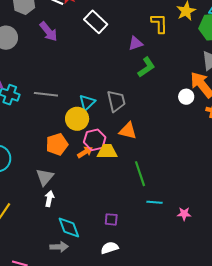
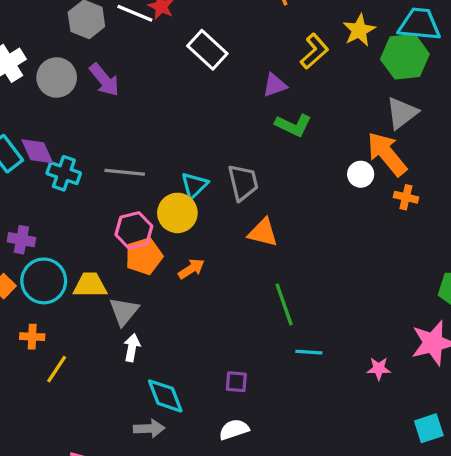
yellow L-shape: (159, 23) -> (314, 51), turned 50
purple arrow: (49, 32) -> (104, 80), moved
green L-shape: (146, 67) -> (293, 125), turned 60
pink hexagon: (95, 140) -> (134, 230), moved
yellow trapezoid: (107, 151) -> (90, 285), moved
pink star: (184, 214) -> (379, 369), moved

